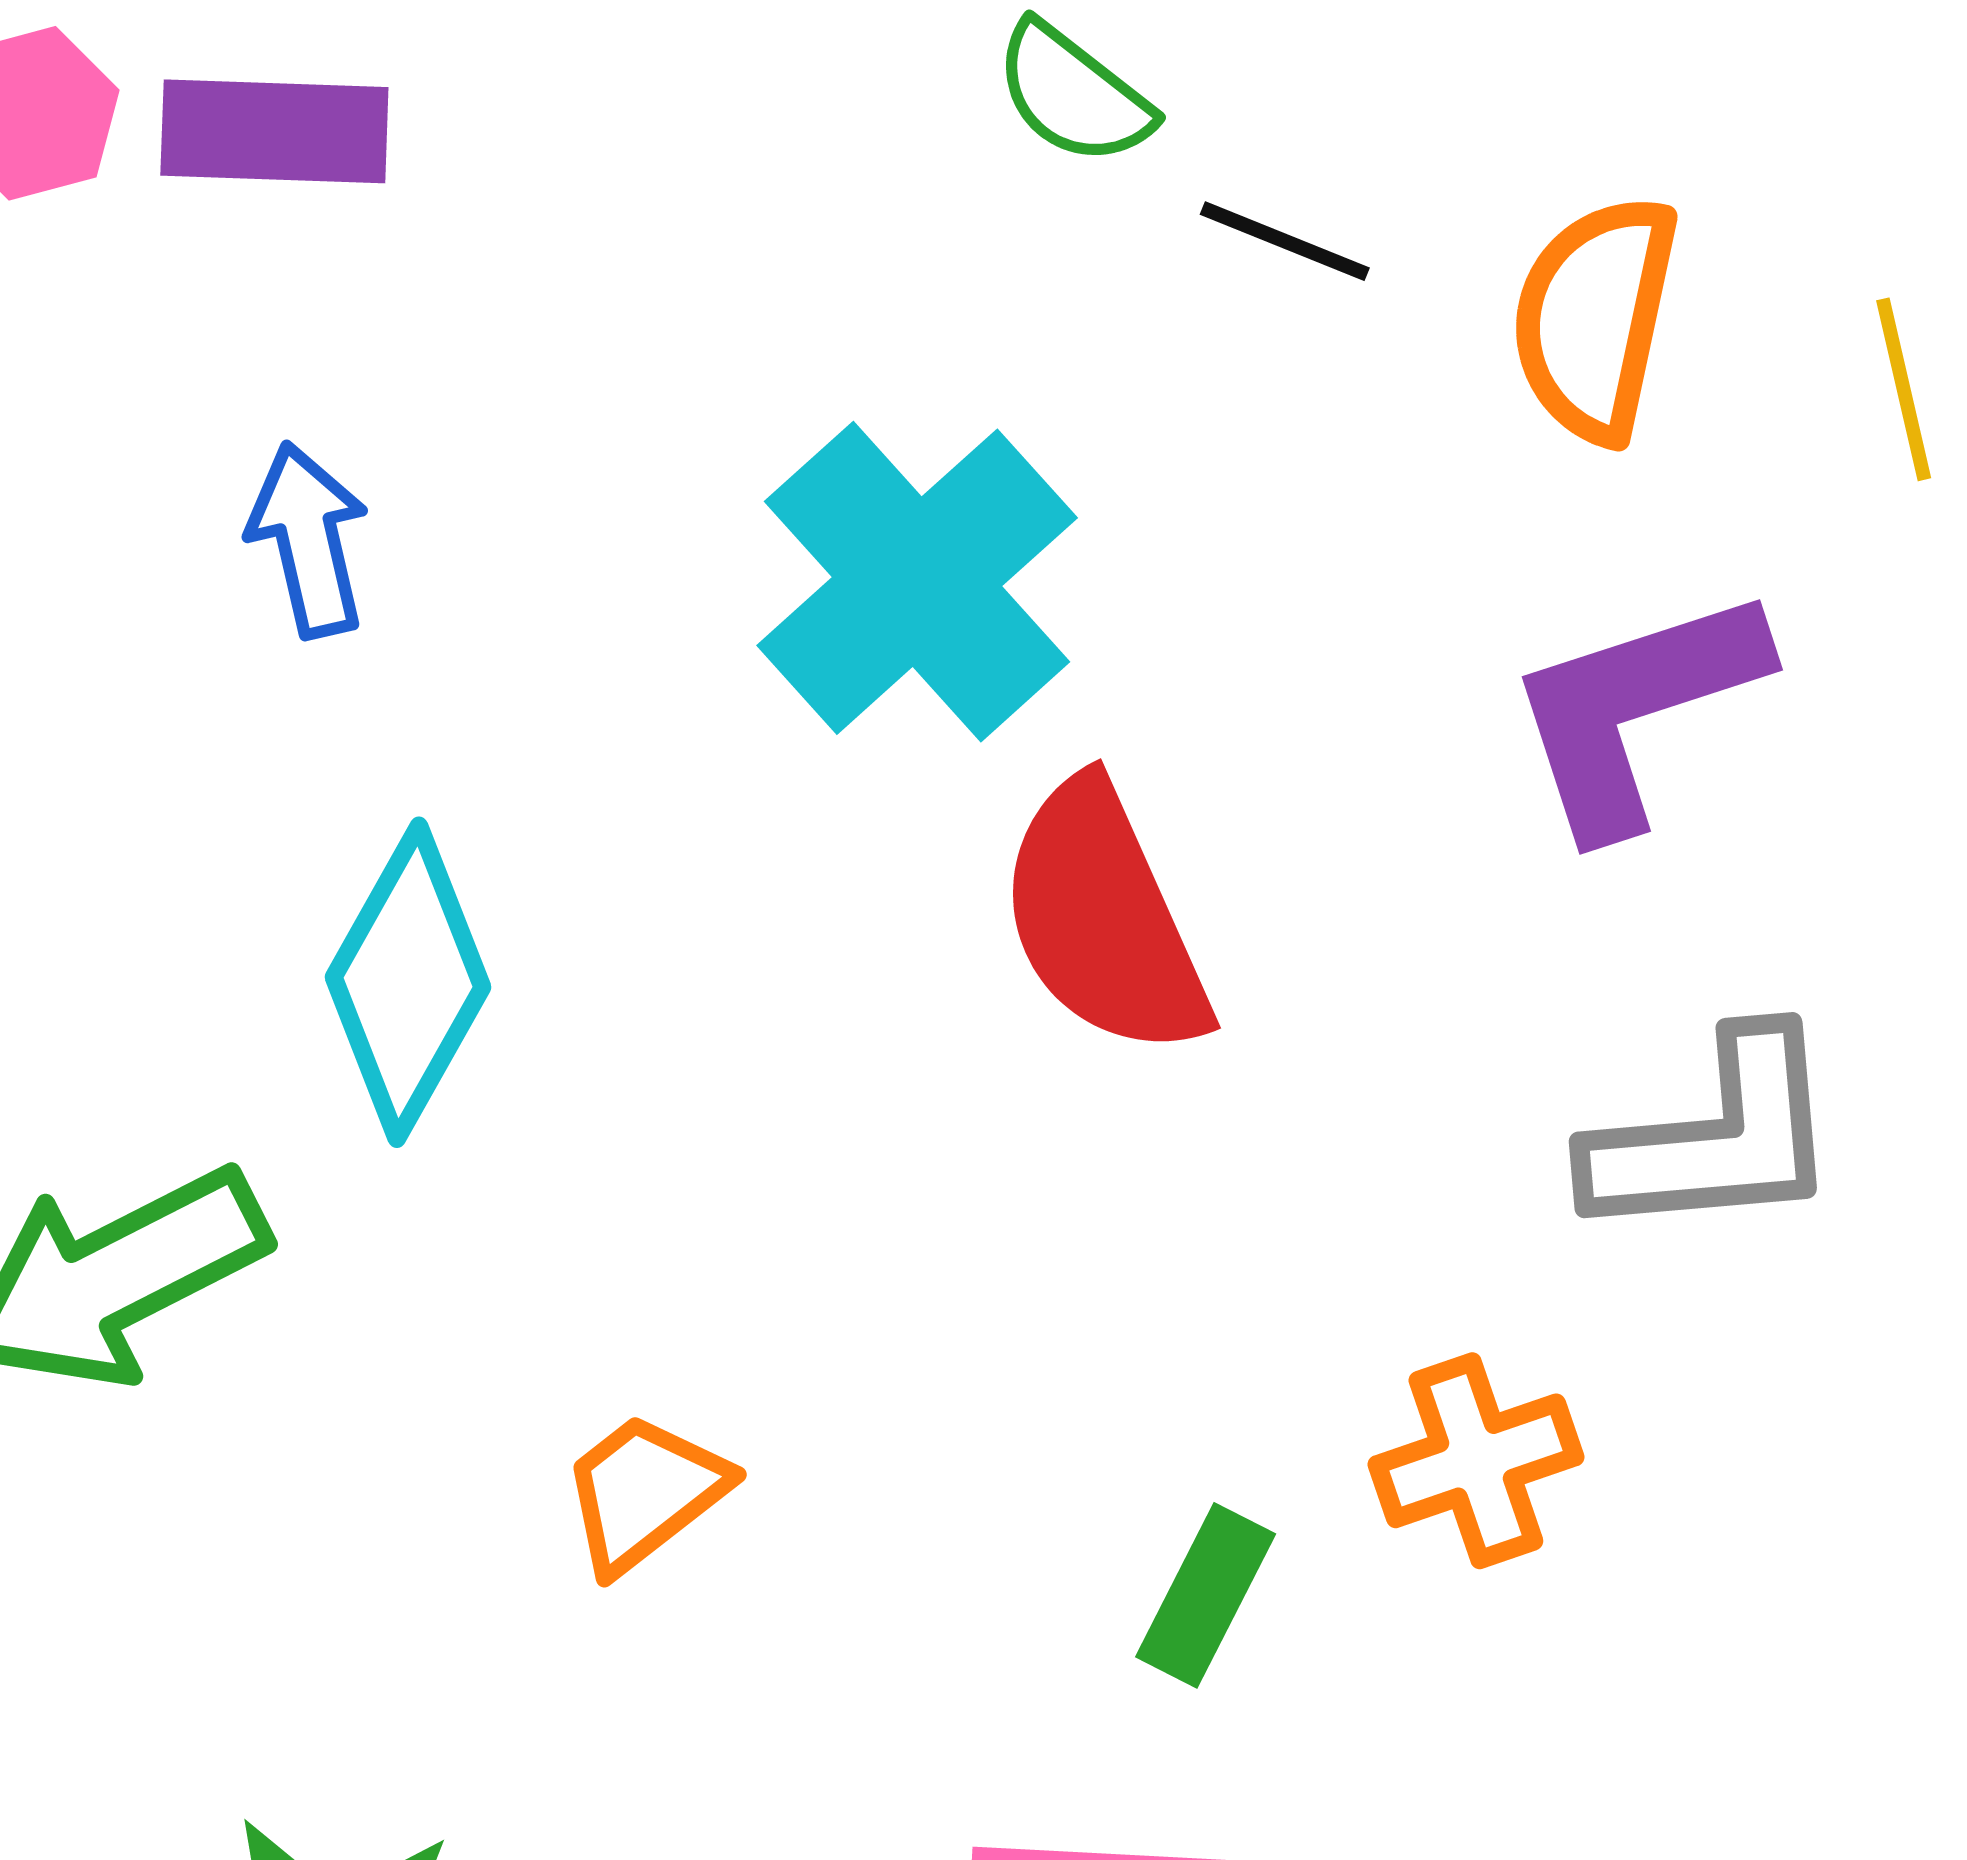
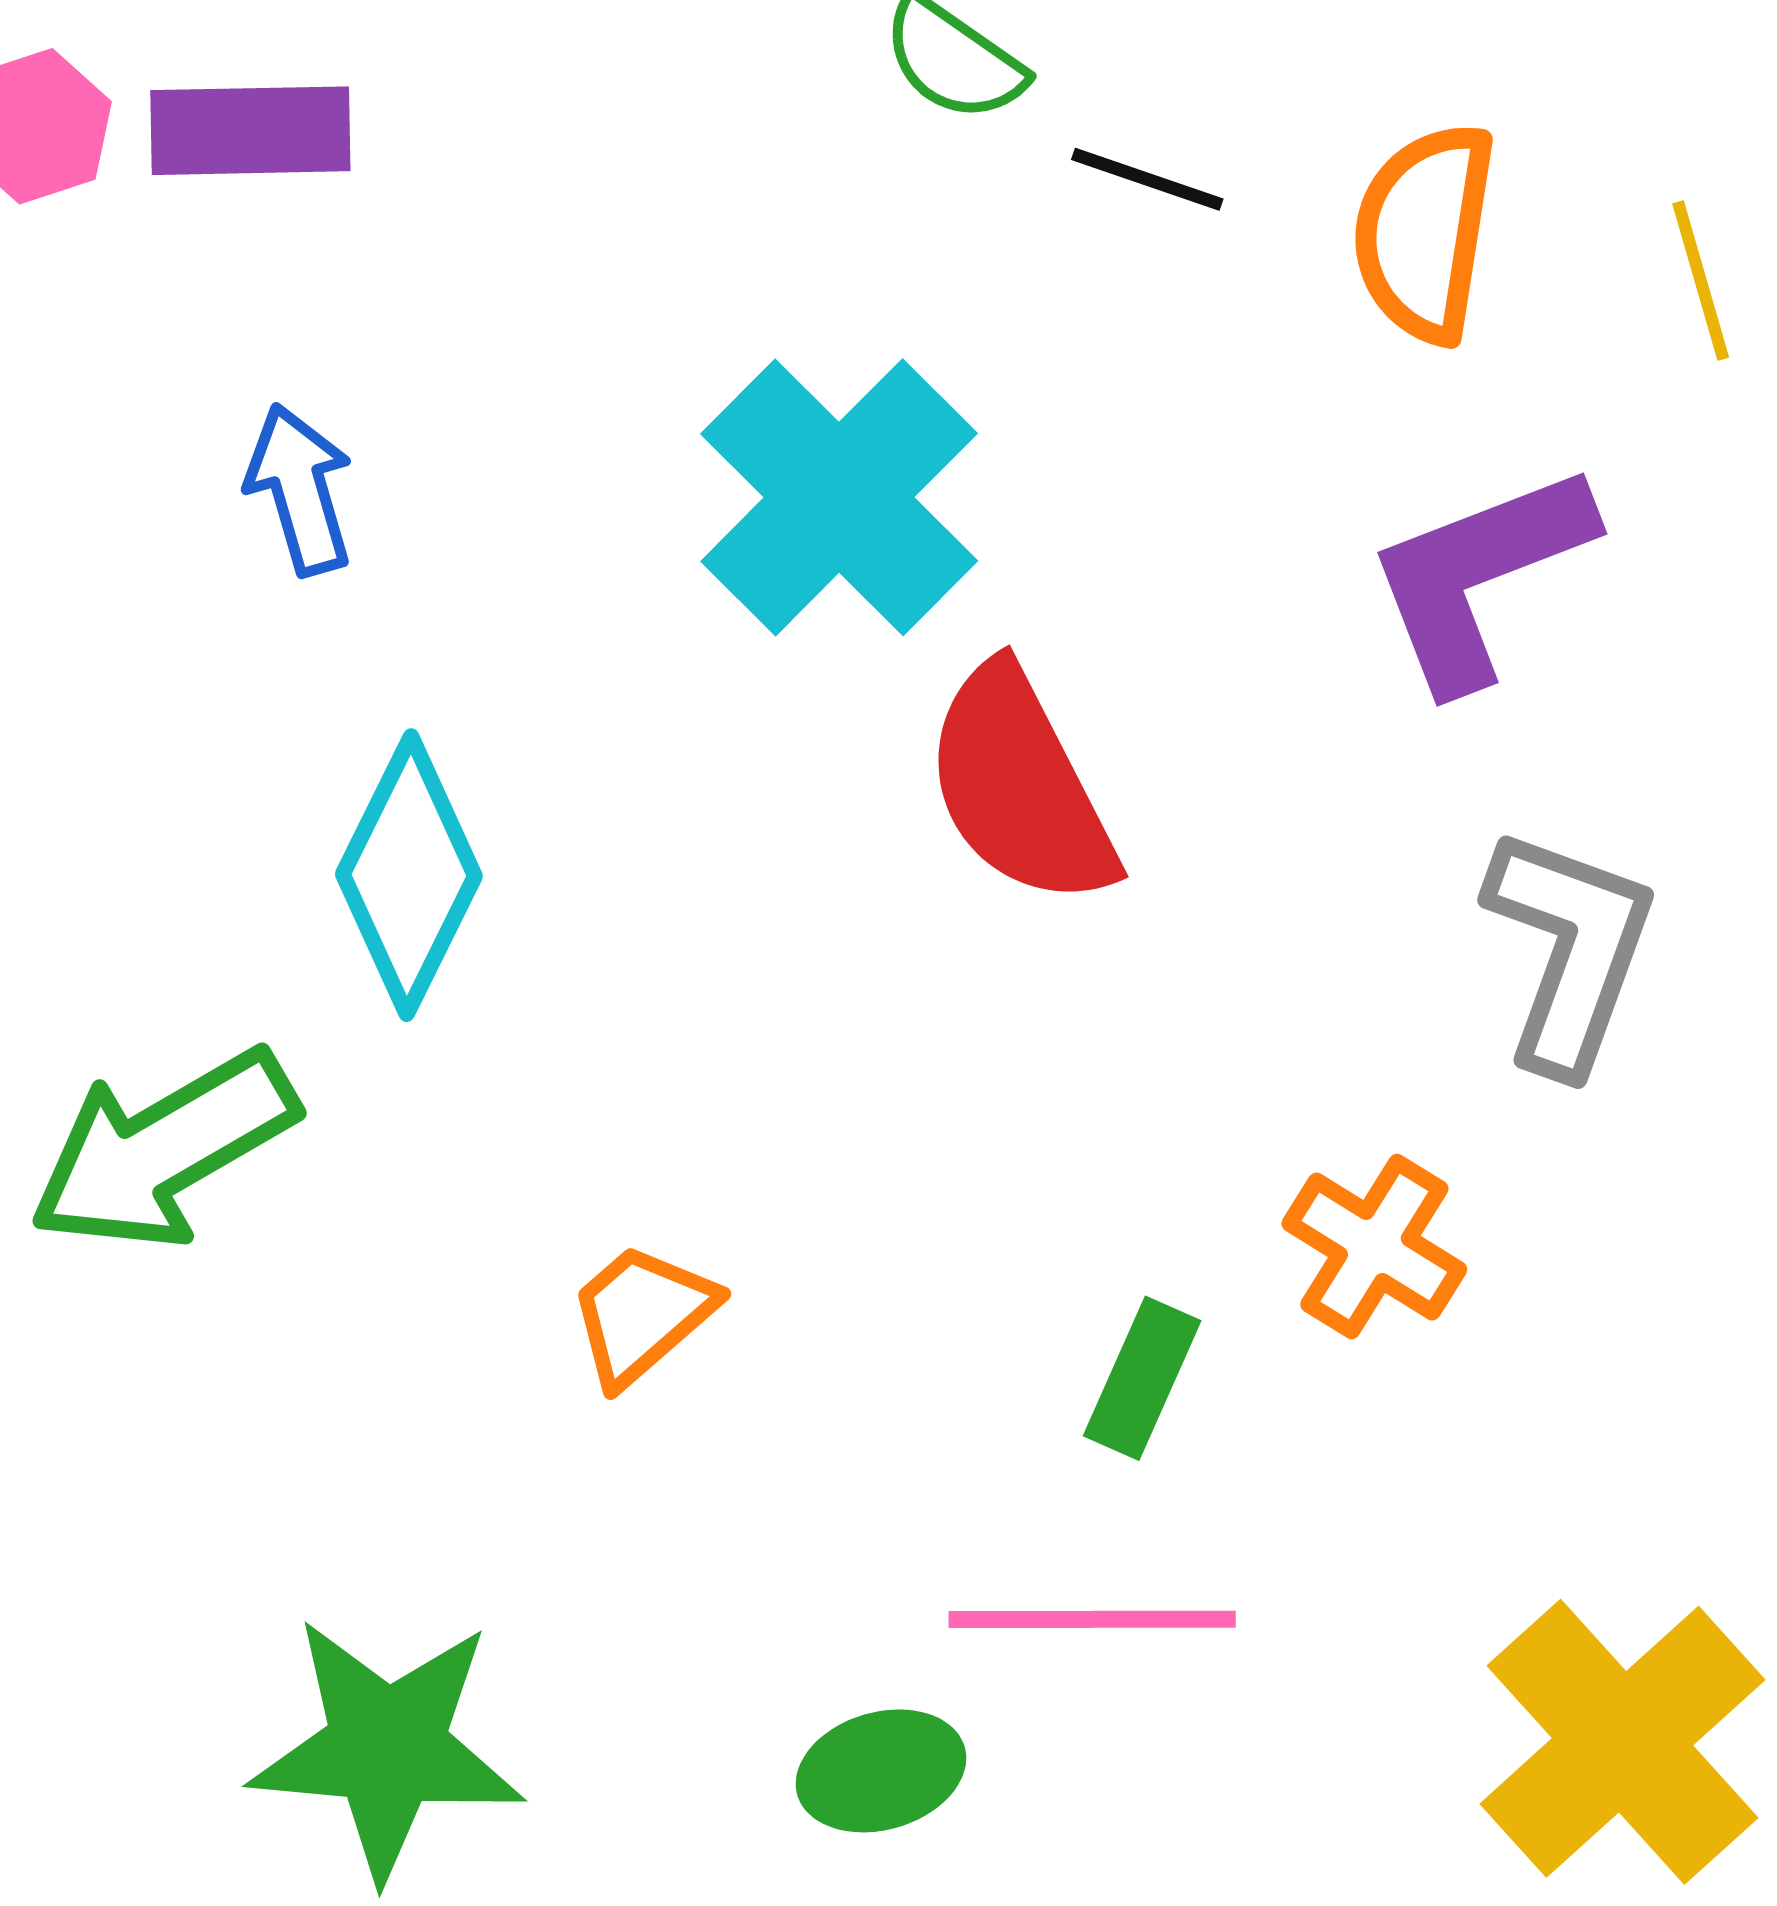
gray L-shape: (1715, 1137) -> (1570, 950), turned -62
orange cross: (1476, 1461) -> (1374, 1247), turned -36

